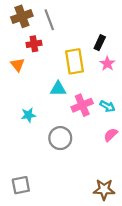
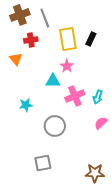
yellow rectangle: (74, 61) -> (68, 39), moved
pink star: (107, 64) -> (67, 66), moved
cyan arrow: (107, 106) -> (98, 97), turned 80
gray square: (21, 185) -> (43, 163), moved

